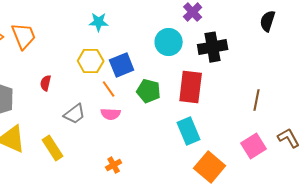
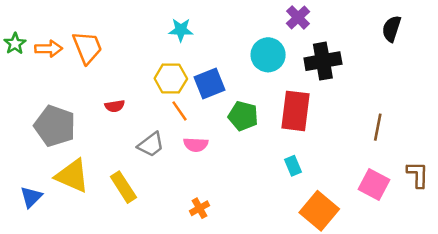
red semicircle: (46, 83) -> (115, 106), turned -112
orange line: (109, 89) -> (180, 111), moved
cyan rectangle: (189, 131) -> (293, 166), size x0.6
brown L-shape: (289, 138) -> (418, 175), turned 30
pink square: (254, 146) -> (374, 185), turned -30

